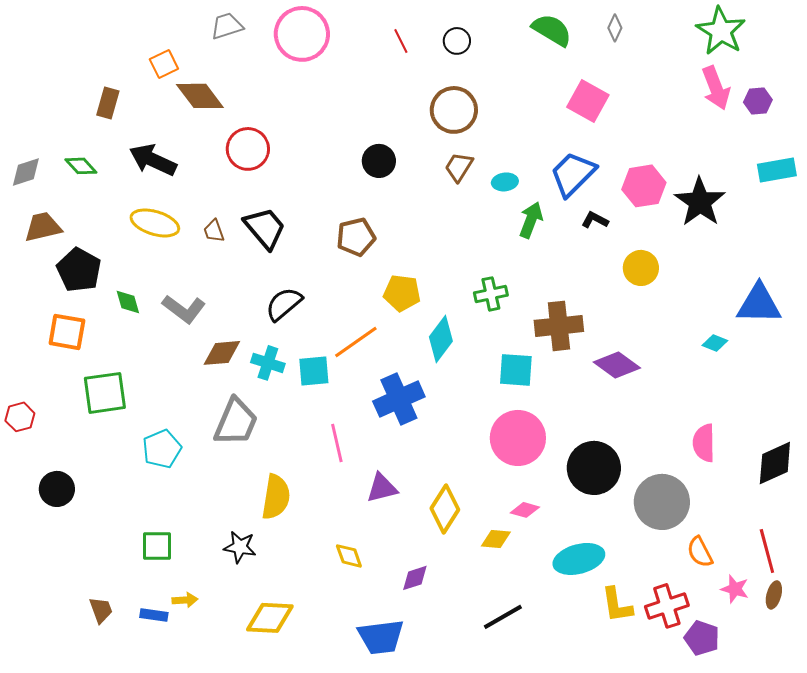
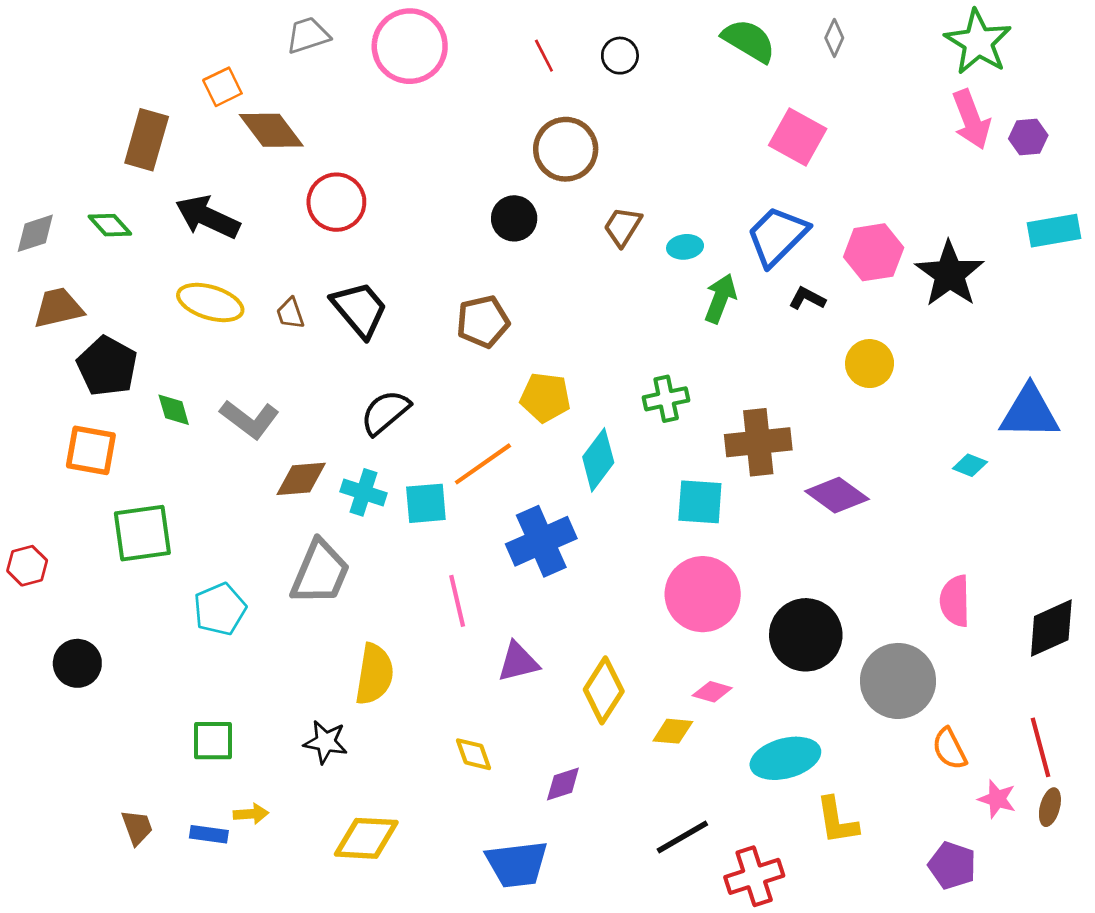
brown rectangle: (108, 103) -> (147, 140), size x1.4
brown circle: (454, 110) -> (566, 149), moved
red cross: (667, 606) -> (754, 876), moved

